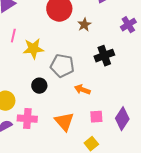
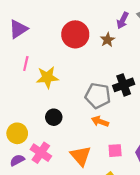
brown star: (84, 25) -> (108, 40), moved
gray pentagon: (62, 66) -> (98, 96), moved
pink cross: (27, 119) -> (41, 153), turned 30

